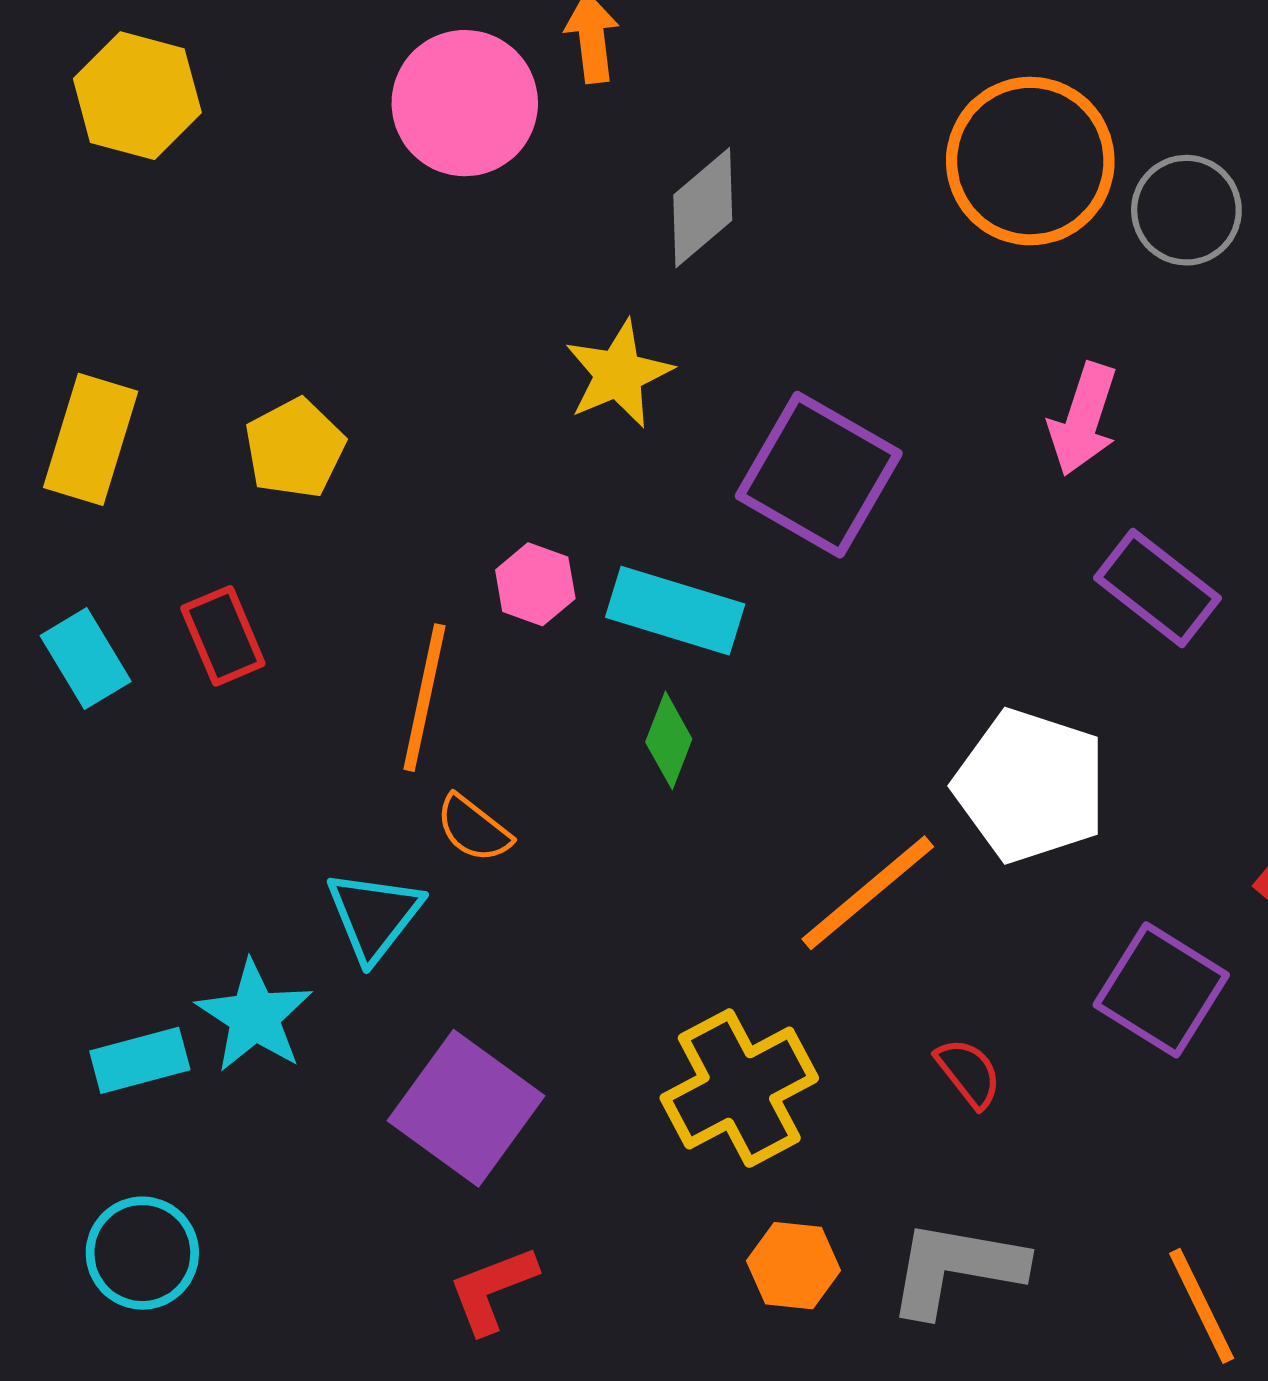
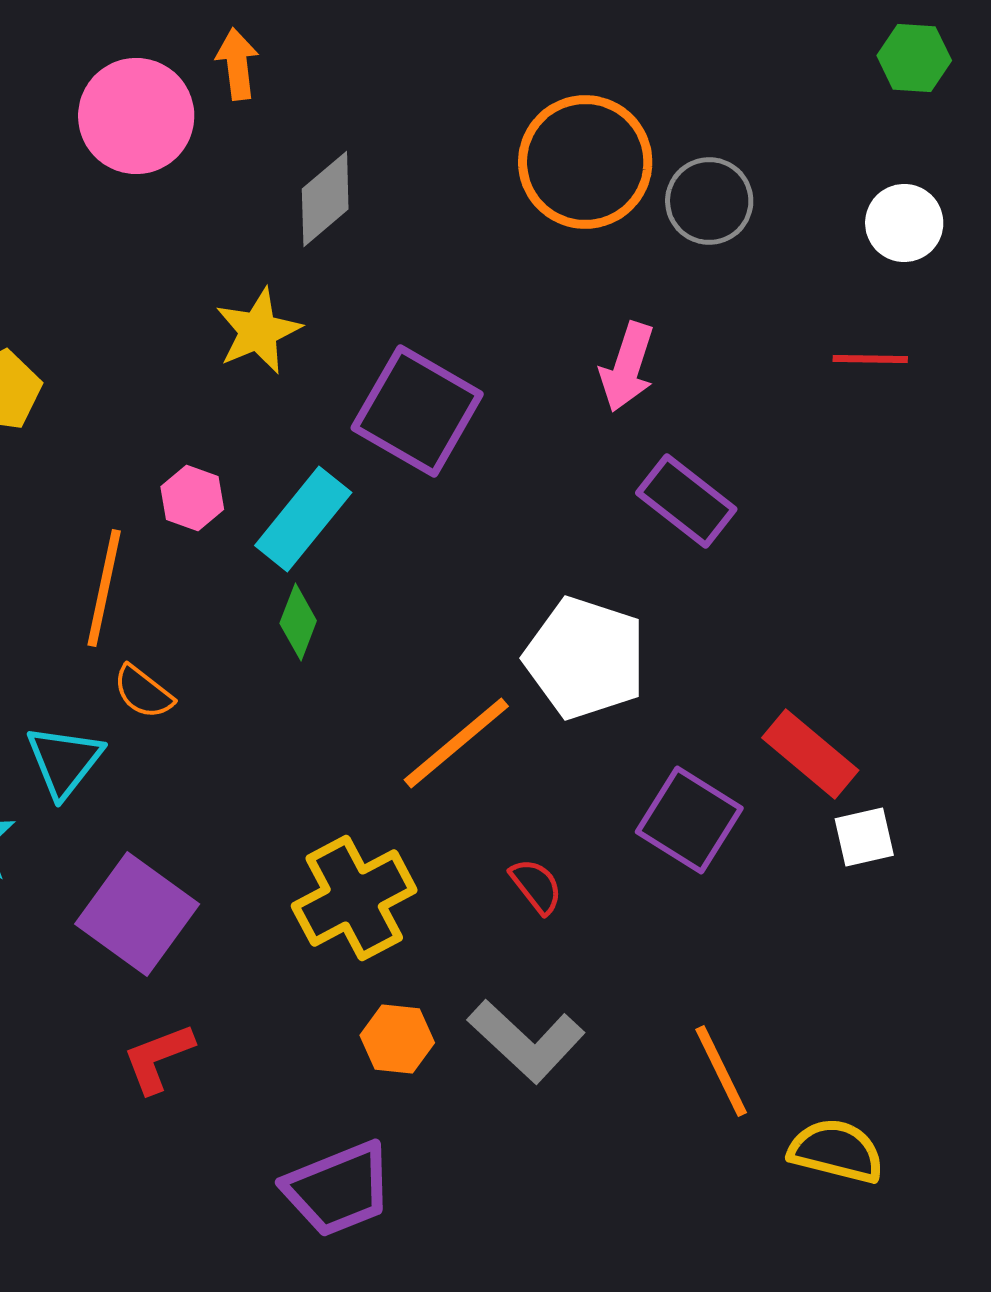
cyan rectangle: (675, 611) -> (303, 519), turned -68
gray L-shape: (956, 1268) -> (526, 1041), turned -147

